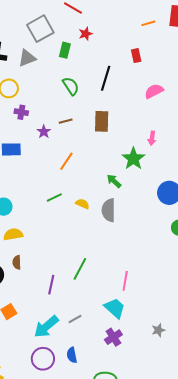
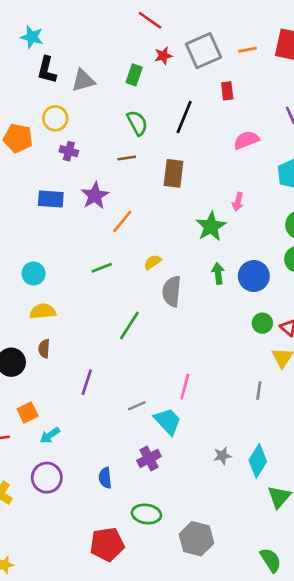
gray square: (40, 29) -> (204, 51), moved
brown line: (66, 121) -> (127, 158), moved
purple star: (44, 132) -> (95, 196), moved, size x1.5
green arrow: (114, 181) -> (218, 273), moved, turned 35
yellow semicircle: (82, 204) -> (153, 262), moved, turned -64
green line: (80, 269) -> (129, 326), moved
gray line: (75, 319) -> (137, 406), moved
cyan arrow: (46, 327) -> (50, 435), moved, size x0.6
purple cross: (113, 337) -> (149, 458), moved
purple circle: (43, 359) -> (47, 478), moved

